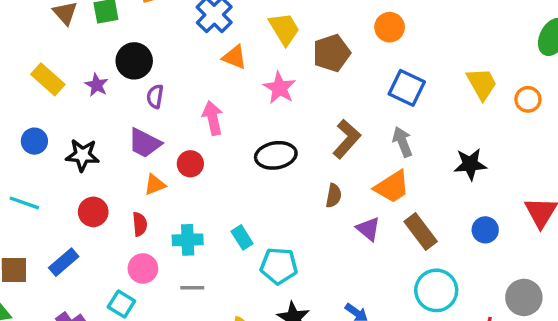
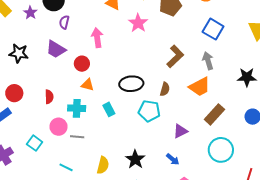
black ellipse: (276, 155) -> (131, 84), moved
orange triangle: (155, 185) -> (88, 85), moved, turned 32
red circle: (93, 212) -> (14, 93), moved
purple triangle: (368, 229) -> (180, 131), moved, turned 49
brown rectangle: (421, 231) -> (214, 114), turned 75
cyan pentagon: (279, 266) -> (149, 111), moved
pink circle: (143, 268) -> (59, 127), moved

